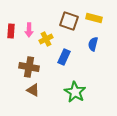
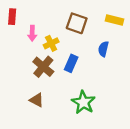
yellow rectangle: (94, 18) -> (115, 20), moved
red rectangle: (11, 31) -> (12, 17), moved
brown cross: (29, 67) -> (43, 67), moved, turned 30

